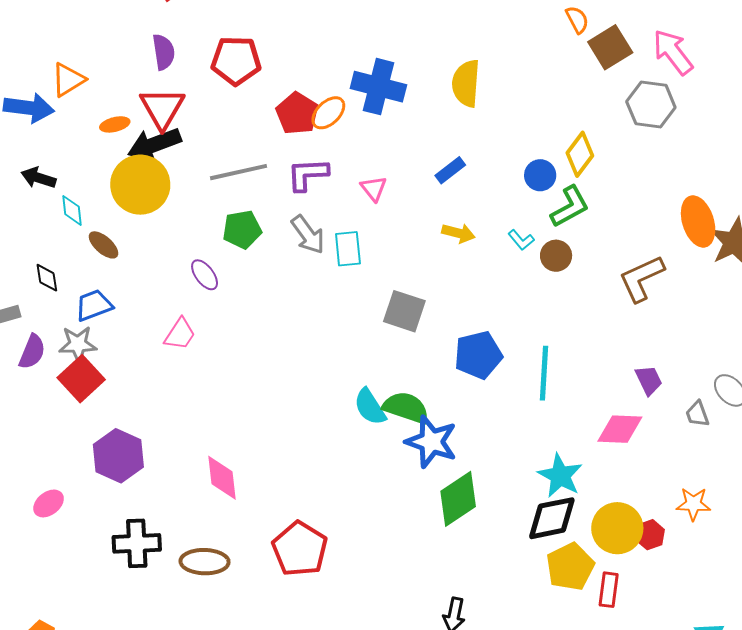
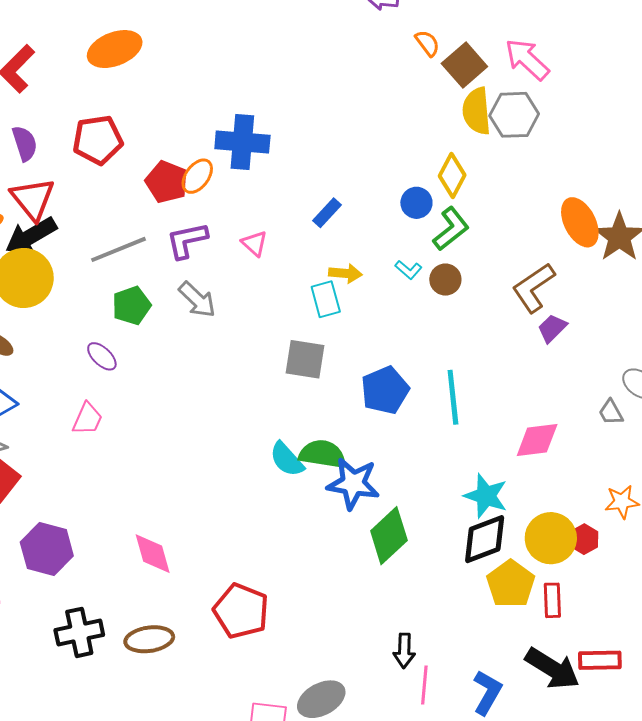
yellow semicircle: (466, 83) -> (477, 111), moved
cyan rectangle: (348, 249) -> (326, 299), moved
purple trapezoid: (649, 380) -> (552, 328), moved, turned -100

